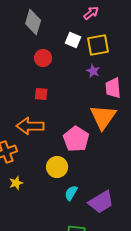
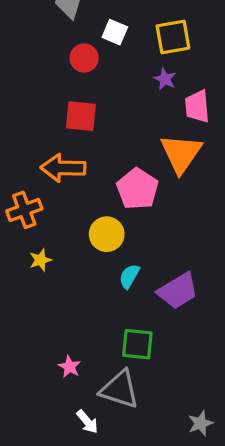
white square: (73, 40) -> (115, 32), moved
red square: (41, 94) -> (81, 116), size x1.5

